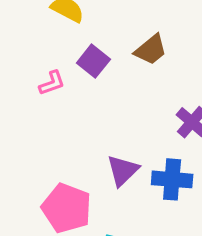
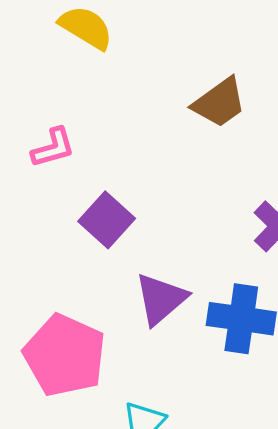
purple square: (93, 61) -> (107, 220), moved

